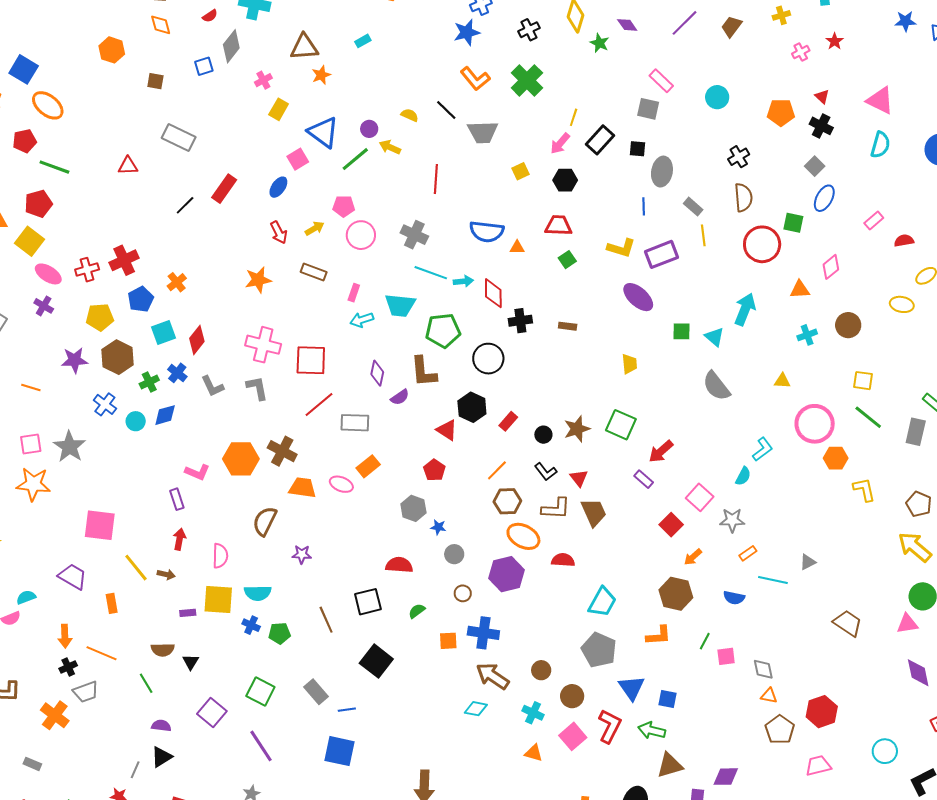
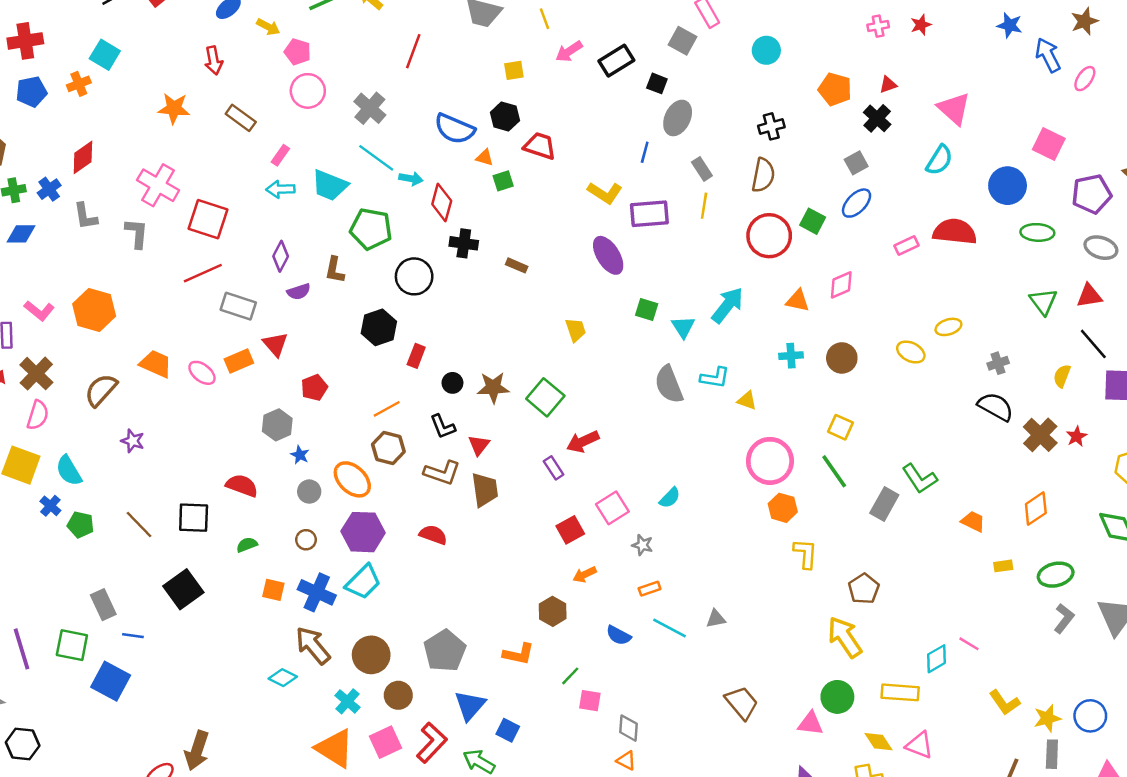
red triangle: (822, 97) -> (888, 85), turned 42
yellow line: (574, 117) -> (544, 19), moved, turned -54
black hexagon: (565, 180) -> (505, 117), moved
yellow arrow: (315, 228) -> (268, 27), moved, turned 42
red semicircle: (904, 241) -> (955, 232), moved, size x1.8
green square: (567, 260) -> (503, 181), moved
cyan square: (164, 332) -> (105, 55), moved, turned 35
yellow trapezoid: (629, 364) -> (576, 330), turned -30
brown L-shape: (424, 372) -> (335, 270), size x0.7
red rectangle: (508, 421) -> (416, 356), turned -36
red triangle: (447, 430) -> (275, 344), moved
cyan L-shape: (763, 449) -> (715, 378), moved, turned 30
brown cross: (282, 451) -> (36, 374), moved
gray star: (732, 520) -> (642, 545), size x0.7
orange ellipse: (523, 536) -> (352, 479), moved
cyan semicircle: (258, 593) -> (69, 471), turned 44
brown hexagon: (676, 594) -> (553, 611), size x0.7
cyan trapezoid: (602, 602) -> (363, 582), moved
brown line: (326, 620) -> (139, 524), turned -36
brown circle: (541, 670) -> (371, 655), size x1.6
green square: (260, 691) -> (72, 645), moved, turned -32
orange triangle: (534, 753) -> (335, 748), size x1.8

